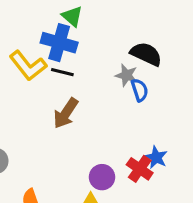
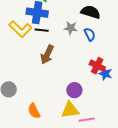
gray star: (126, 75) -> (71, 28), moved
red cross: (140, 169) -> (97, 66), moved

